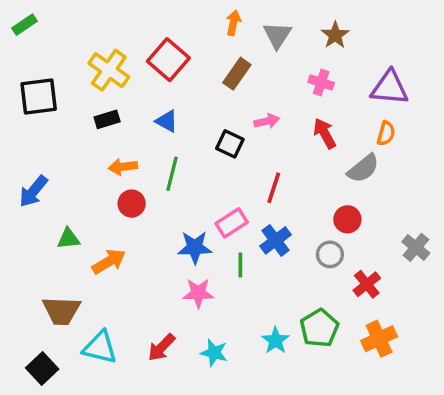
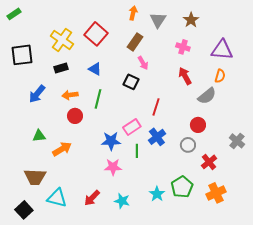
pink arrow: (267, 121) -> (143, 63), moved, turned 72
blue arrow: (33, 191) -> (37, 94), moved

